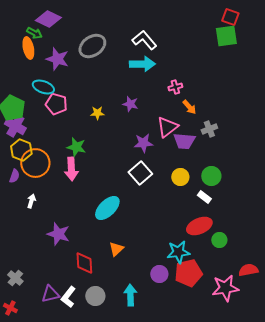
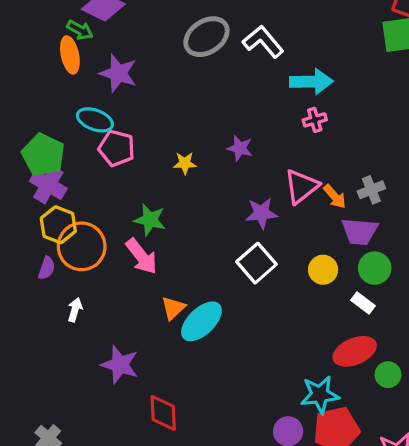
gray ellipse: (92, 46) -> (206, 37), moved
cyan arrow: (142, 64) -> (311, 82), moved
orange arrow: (189, 107) -> (335, 196), moved
purple trapezoid: (184, 141) -> (360, 231), moved
pink arrow: (71, 169) -> (142, 256), turned -35
orange triangle: (116, 249) -> (173, 308), moved

